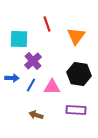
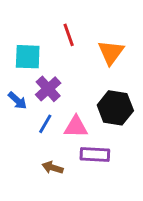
blue arrow: (12, 78) -> (18, 100), moved, turned 40
purple rectangle: (76, 110) -> (95, 154), moved

